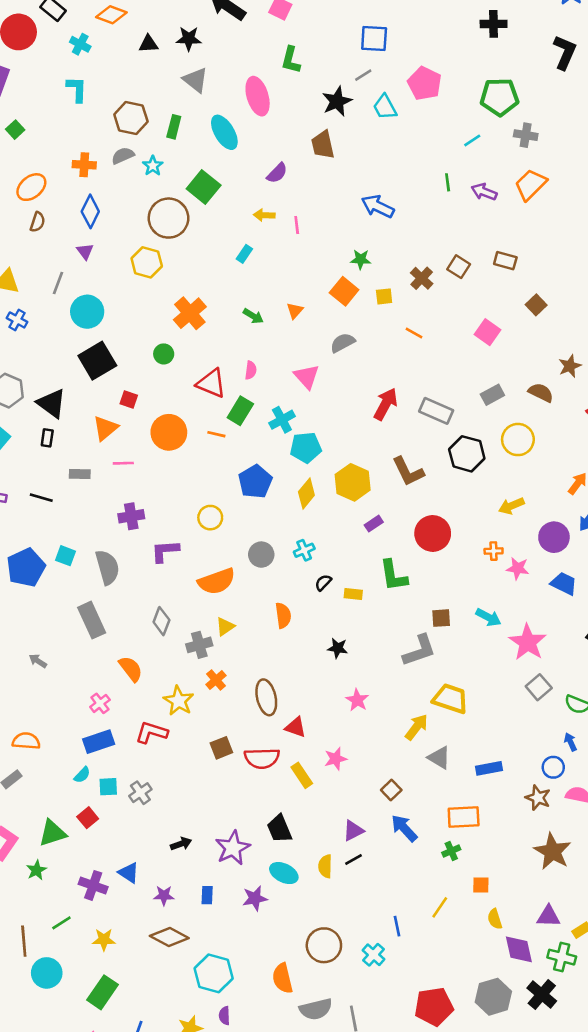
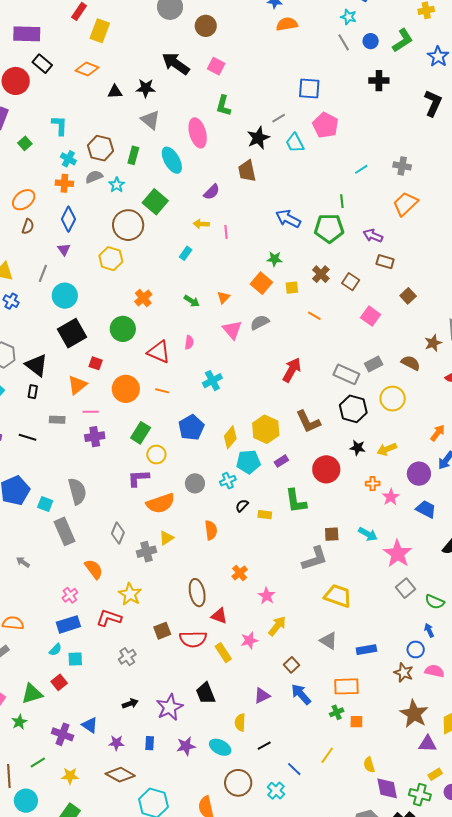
blue square: (374, 39) -> (309, 88), moved
cyan cross: (80, 44) -> (68, 159), moved
green pentagon: (500, 97) -> (329, 228), moved
green square: (15, 130) -> (25, 143), moved
purple arrow: (484, 192) -> (373, 236), moved
brown square: (459, 267) -> (351, 282), moved
orange cross: (190, 313) -> (143, 298), size x0.7
green circle: (164, 354) -> (123, 329), size x1.6
pink triangle: (307, 376) -> (232, 330), moved
green rectangle: (240, 411) -> (141, 433), moved
gray rectangle: (436, 411) -> (346, 374), moved
cyan pentagon: (306, 448) -> (248, 462), moved
purple cross: (131, 516) -> (95, 437), moved
purple L-shape: (165, 551) -> (138, 478), moved
cyan square: (66, 556) -> (45, 504), moved
pink star: (518, 568) -> (391, 497), turned 30
black star: (338, 648) -> (358, 448), moved
orange cross: (216, 680) -> (240, 573), moved
yellow arrow: (416, 727) -> (277, 626), moved
gray cross: (140, 793) -> (127, 657), moved
black line: (353, 859) -> (264, 746), moved
cyan ellipse: (284, 873) -> (220, 747), moved
orange square: (481, 885) -> (356, 722), moved
purple triangle: (548, 916) -> (428, 744), moved
blue line: (397, 926) -> (294, 769), turned -35

